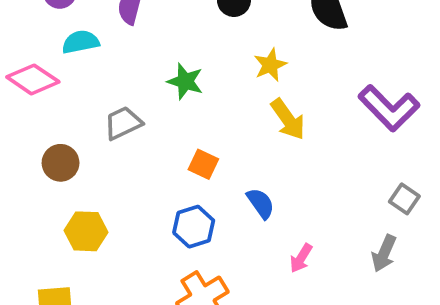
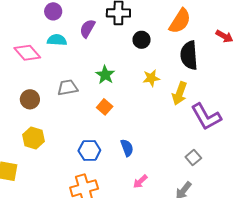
yellow arrow: (288, 119) -> (180, 93), moved, turned 40
orange square: (203, 164) -> (105, 107), moved
gray square: (404, 199) -> (193, 157), moved

